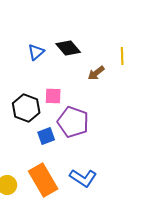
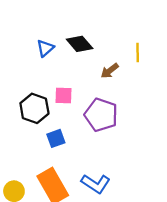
purple pentagon: (73, 122) -> (101, 115), moved

